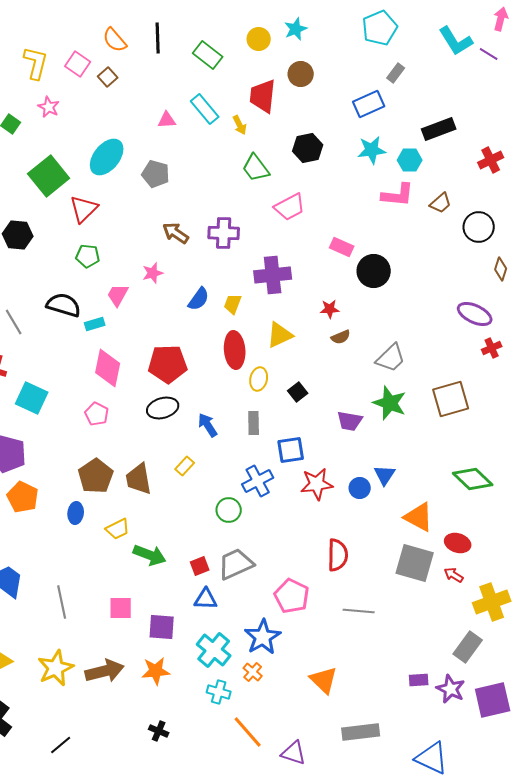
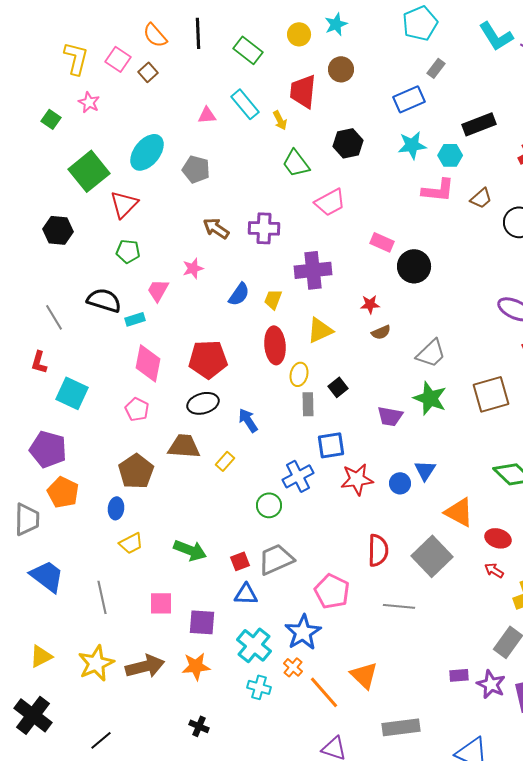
gray rectangle: (254, 423) -> (308, 404), moved
brown trapezoid: (139, 479) -> (184, 446), moved, turned 104
yellow trapezoid: (118, 529) -> (131, 543), moved
gray square: (415, 563) -> (432, 556), moved, turned 30
orange line: (248, 732) -> (324, 692), moved

